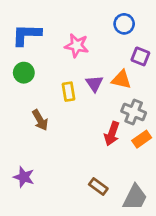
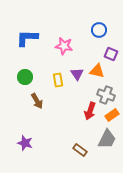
green circle: (24, 73) -> (25, 77), moved
gray trapezoid: (135, 197) -> (107, 139), moved

